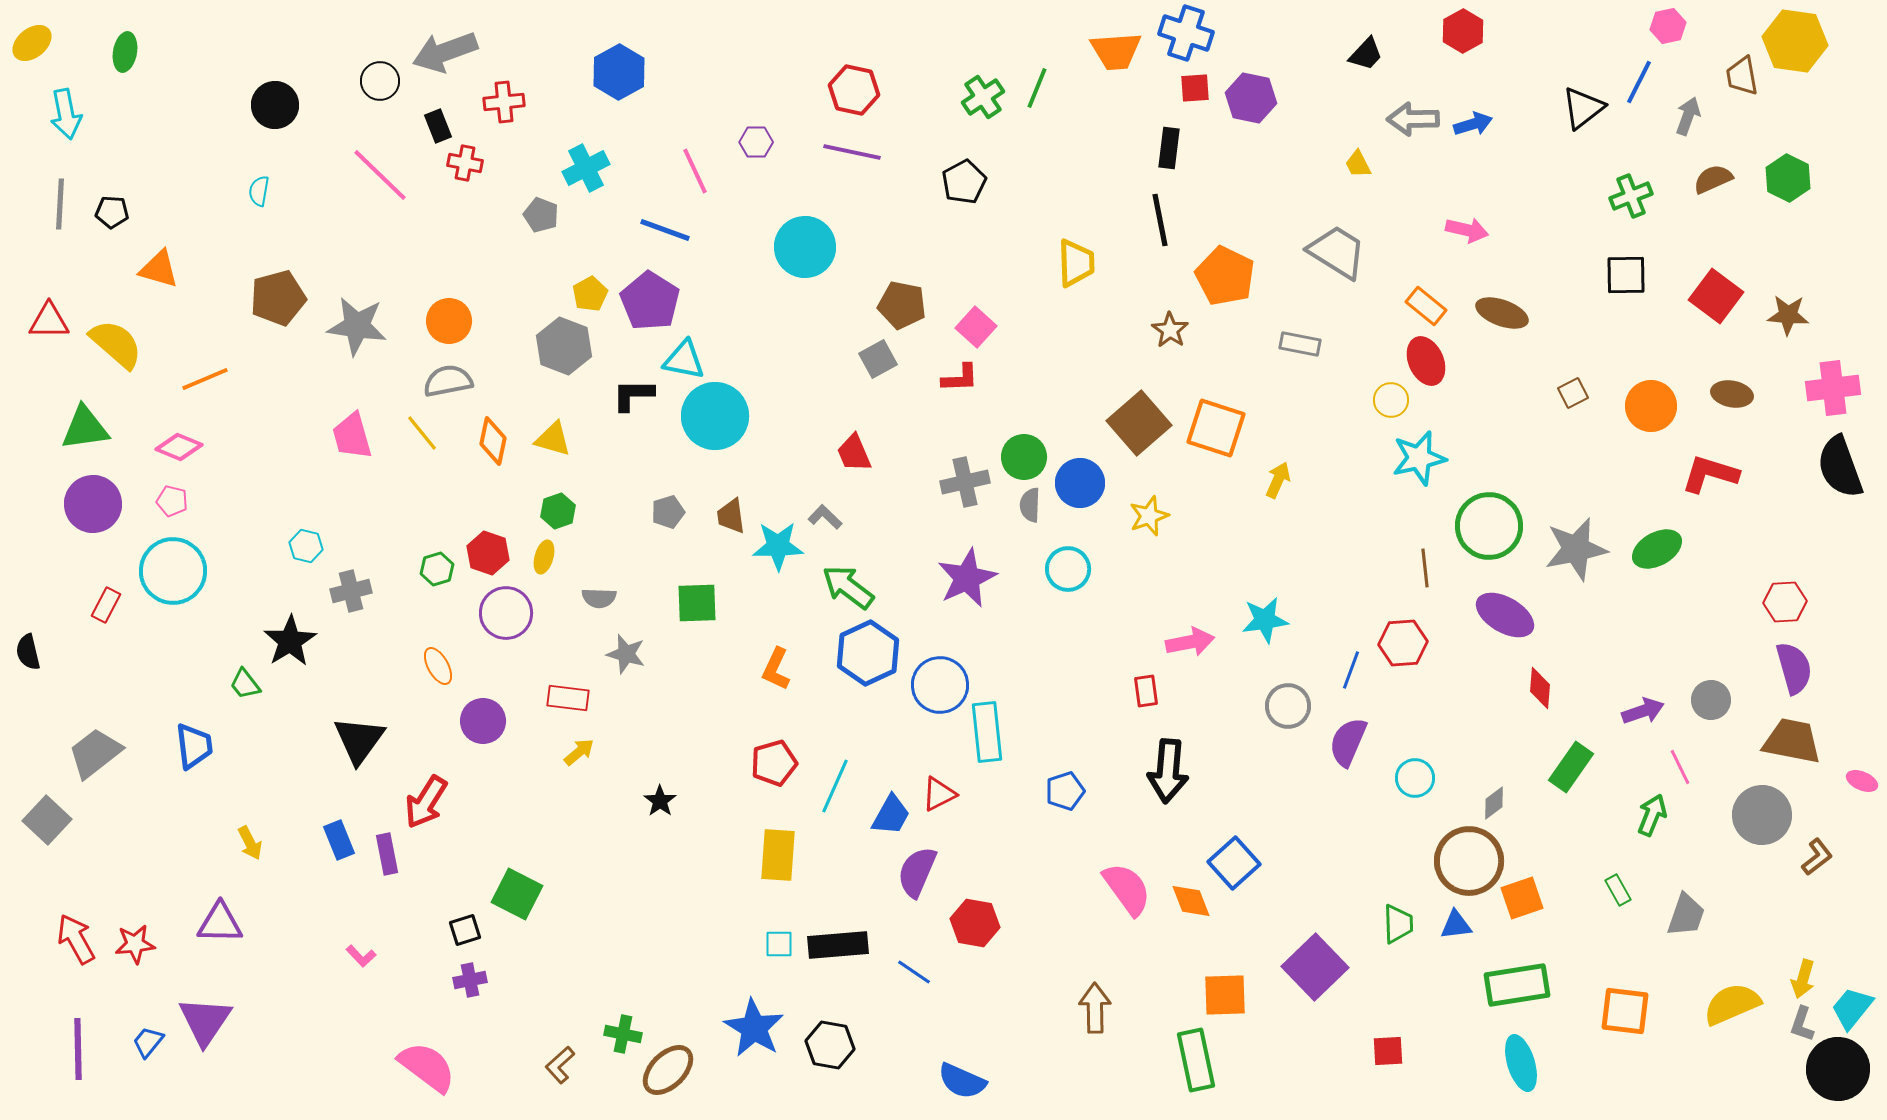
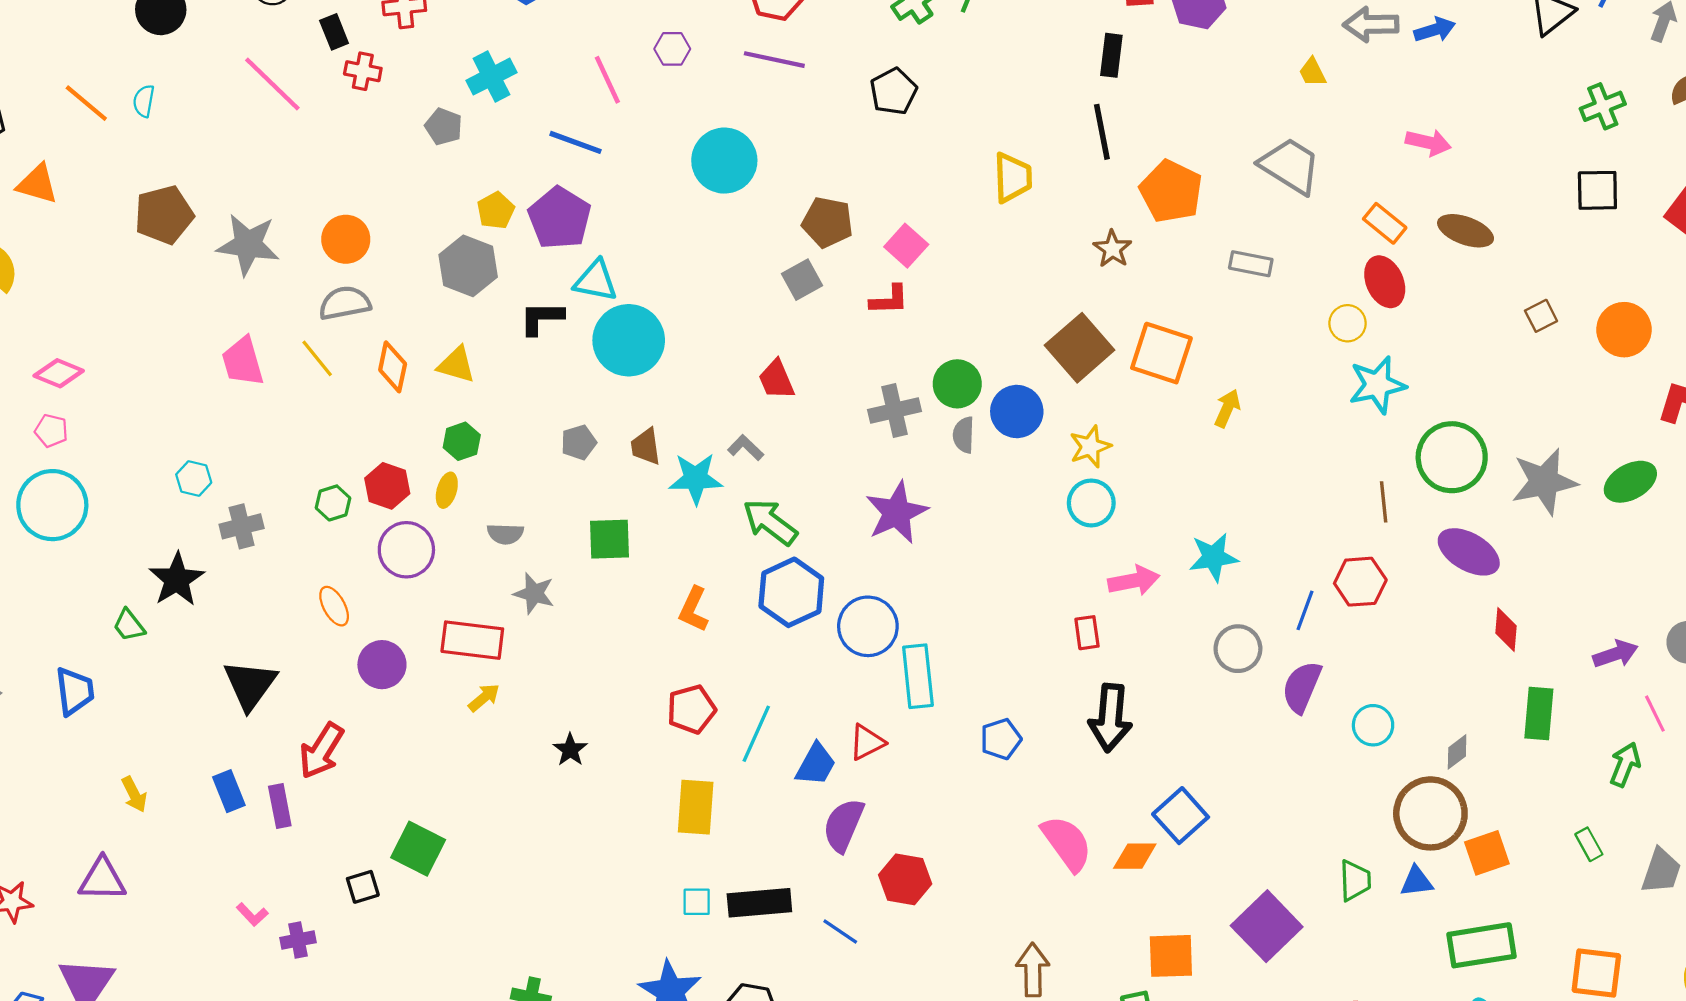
orange line: (205, 379) -> (86, 103), moved, turned 63
cyan circle: (1068, 569) -> (1091, 503), moved
red rectangle: (568, 698) -> (472, 640), size x1.4
green rectangle: (1571, 767) -> (1539, 714), turned -30
orange diamond: (1191, 901) -> (1135, 856), turned -69
purple cross: (470, 980) -> (298, 940), moved

